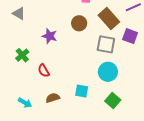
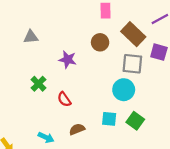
gray triangle: (19, 14) -> (31, 37), turned -32
cyan circle: (108, 72) -> (124, 90), moved
green square: (113, 101) -> (135, 121), moved

